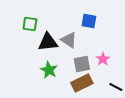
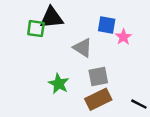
black triangle: (48, 42) -> (52, 18), moved
pink star: (103, 59) -> (123, 37), moved

